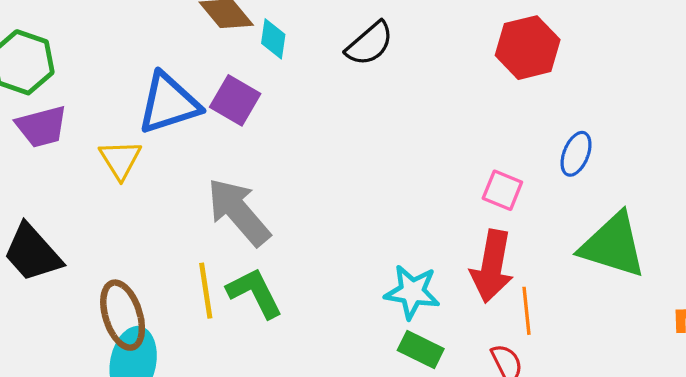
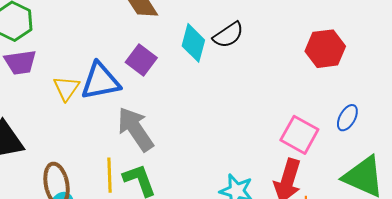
cyan diamond: (273, 39) -> (193, 43), moved, size x1.5
blue triangle: (169, 103) -> (100, 81), moved
pink square: (502, 190) -> (299, 135), size x1.5

